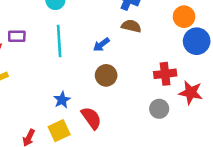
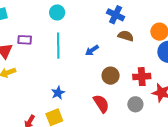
brown semicircle: (131, 26) -> (126, 36), moved
brown circle: (106, 75) -> (111, 76), moved
red semicircle: (91, 118) -> (101, 104), moved

